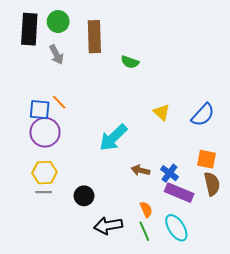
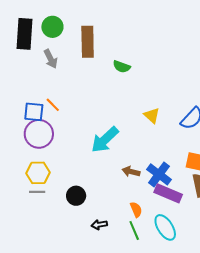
blue cross: (169, 173) -> (159, 174), size x1.4
black arrow: (108, 225) -> (99, 225), size x0.6

